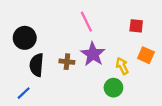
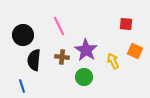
pink line: (86, 22) -> (59, 26), moved
green circle: (113, 88) -> (84, 77), moved
blue line: (24, 93) -> (22, 86), turned -64

